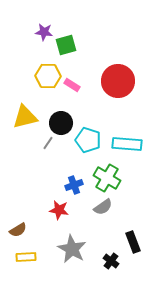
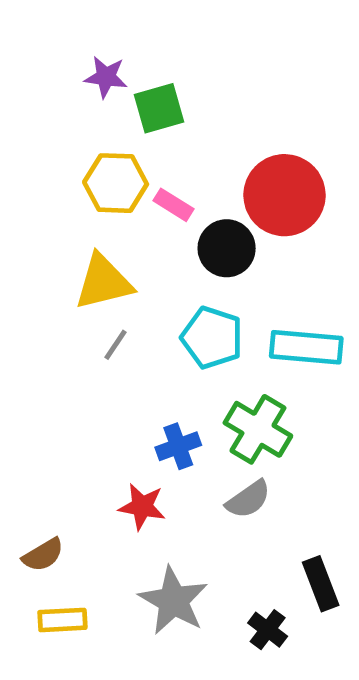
yellow triangle: (25, 117) -> (103, 282), moved
black circle: (61, 123) -> (227, 248), moved

